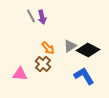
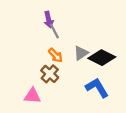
gray line: (31, 16) -> (54, 31), moved
pink triangle: (20, 74) -> (32, 96), moved

